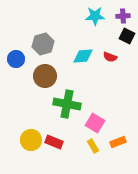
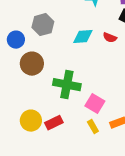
brown circle: (45, 76) -> (32, 64), moved
red rectangle: (54, 142) -> (54, 123), turned -48

